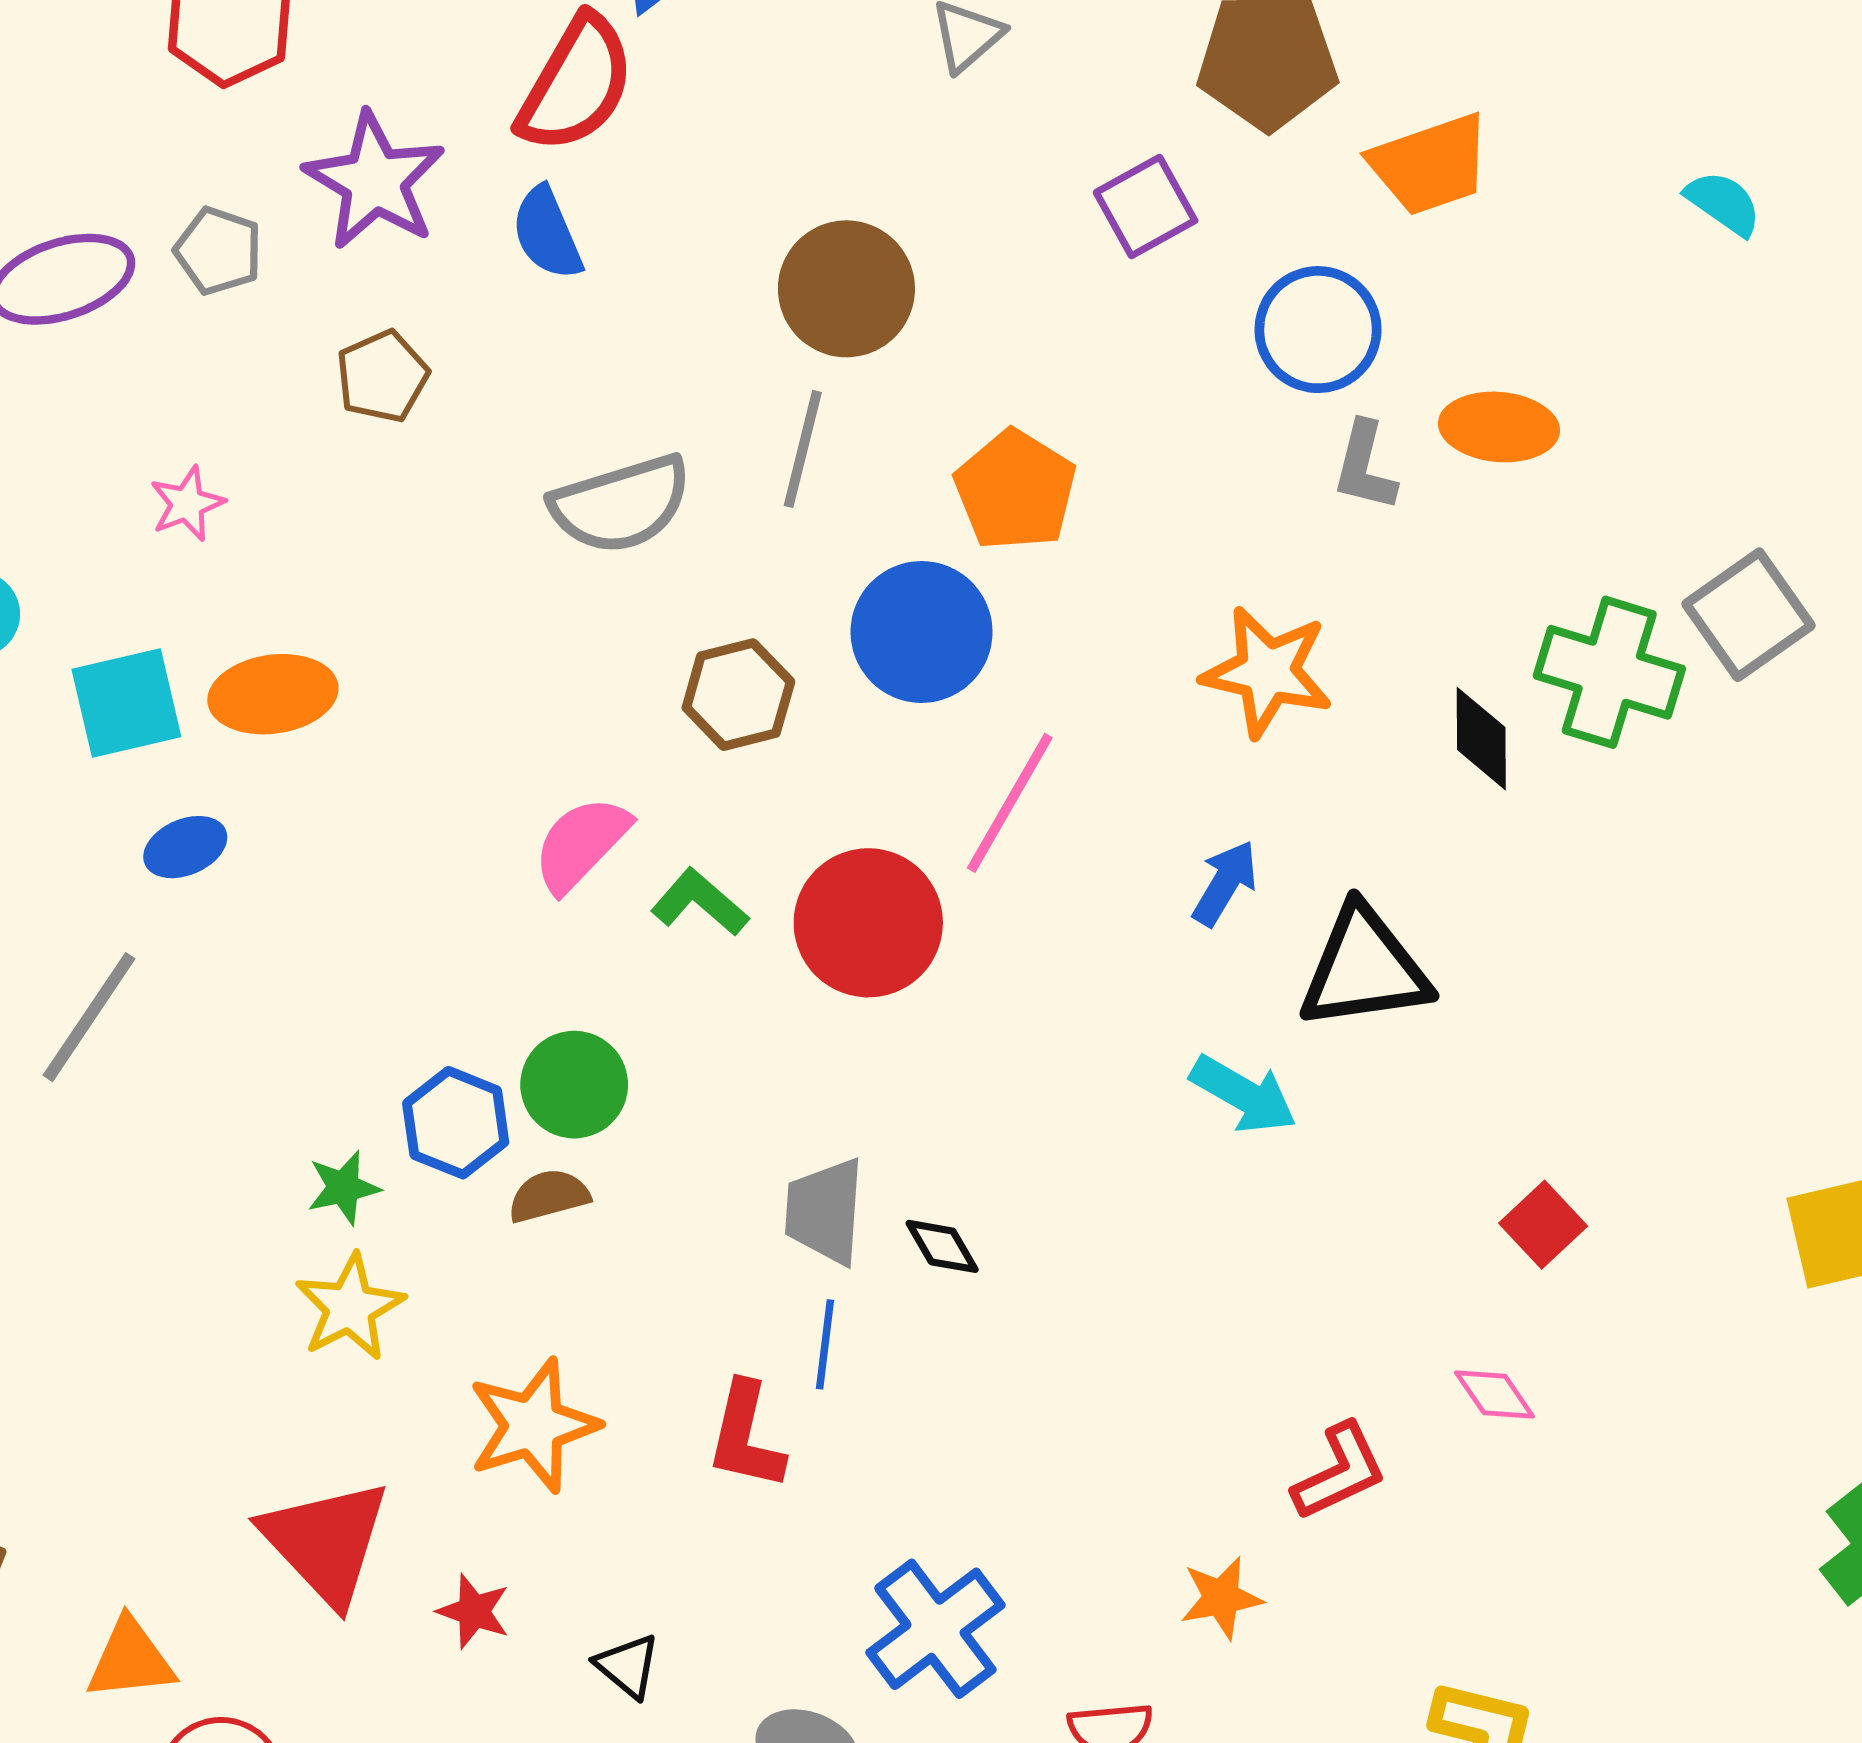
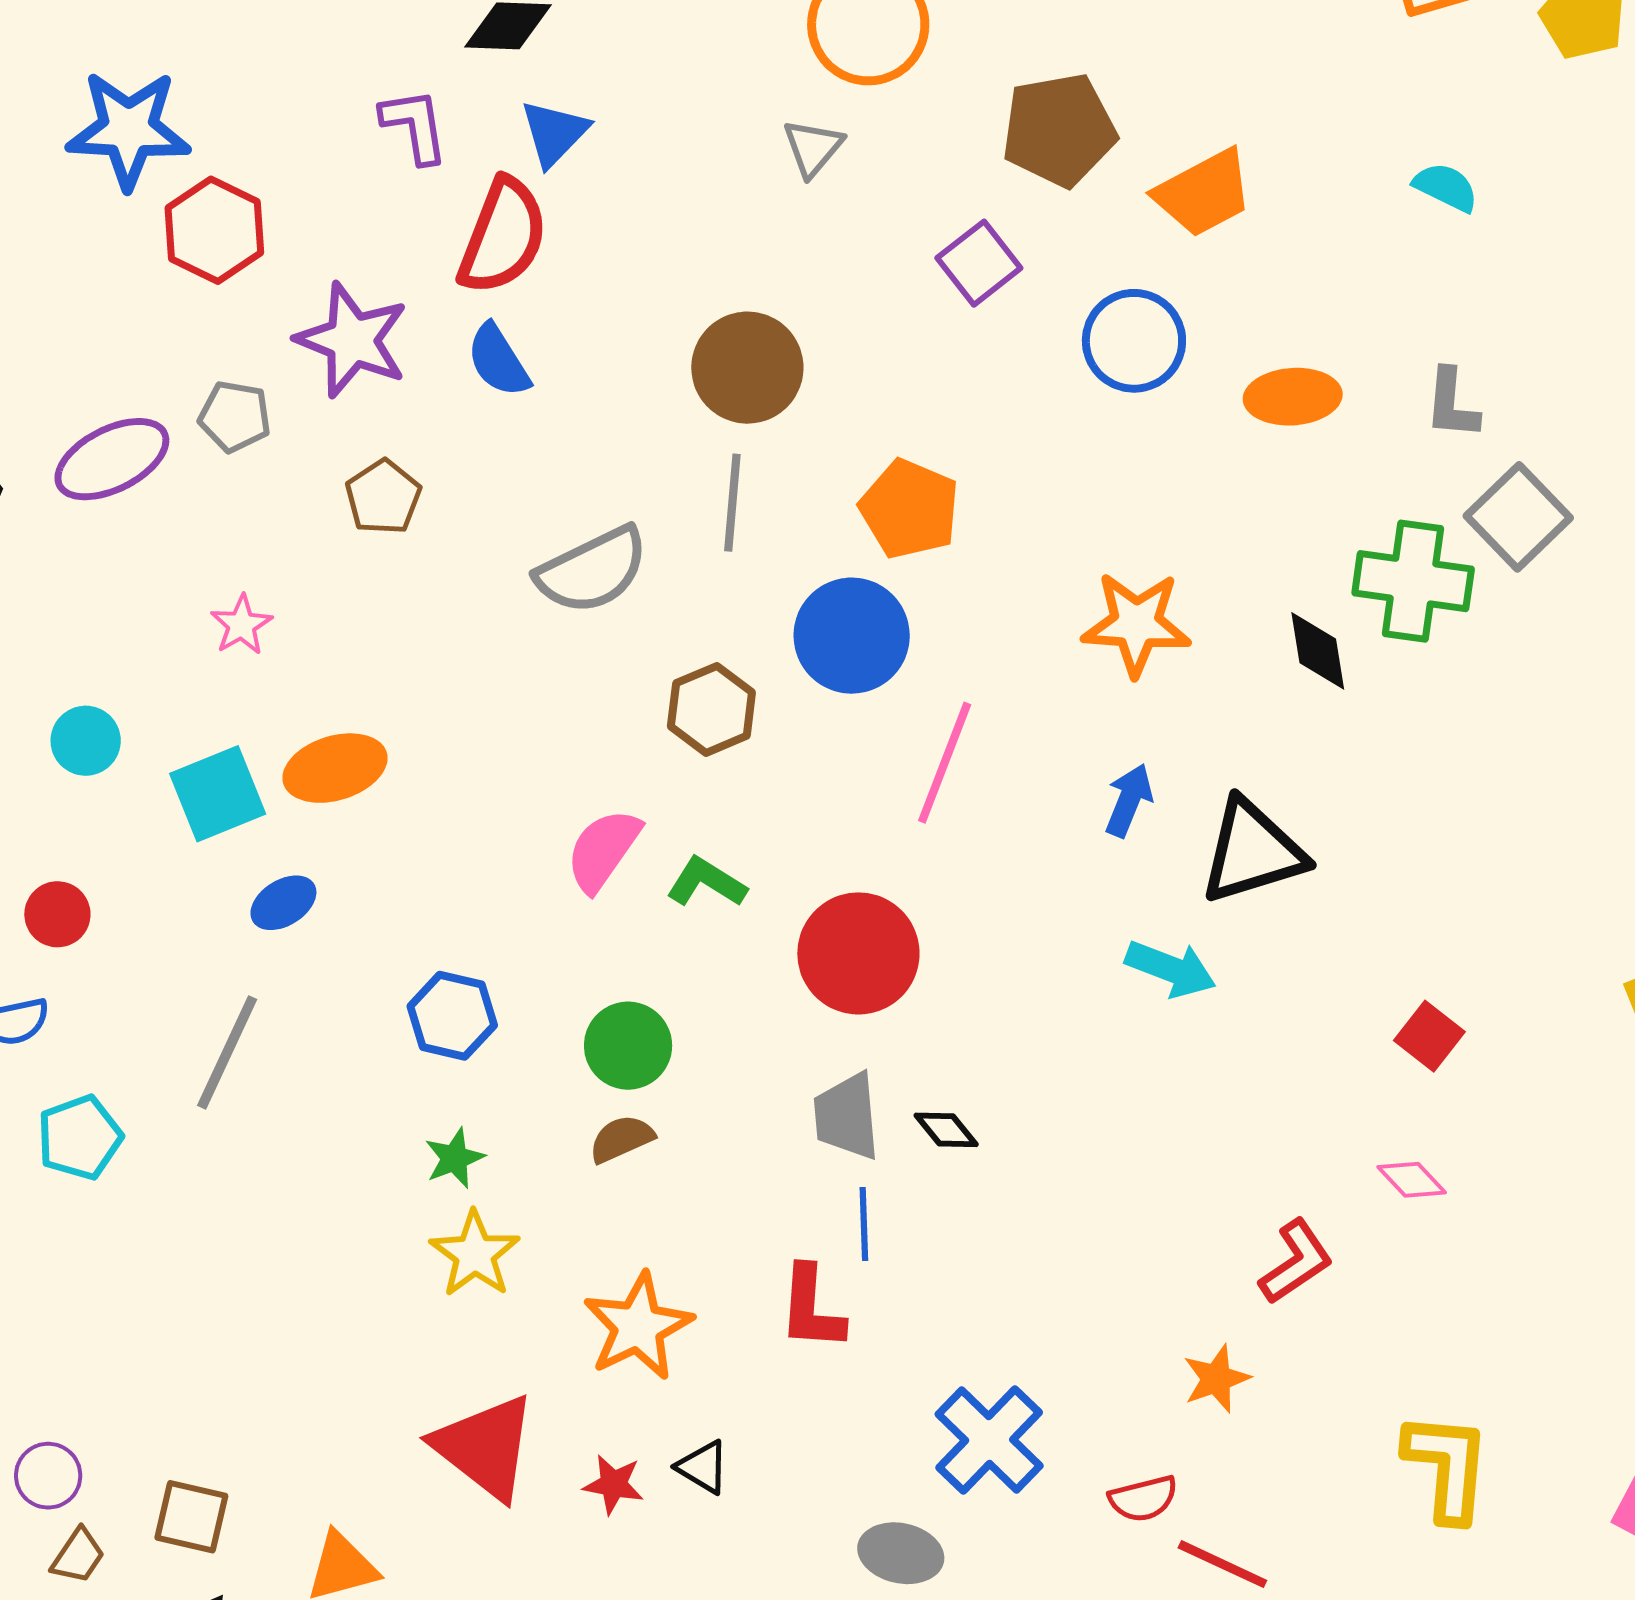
gray L-shape: (1365, 466) -> (1452, 404), moved
red circle: (868, 923) -> (858, 953), moved
blue hexagon: (456, 1123) -> (452, 1016), moved
black triangle: (628, 1666) -> (703, 1467), moved

